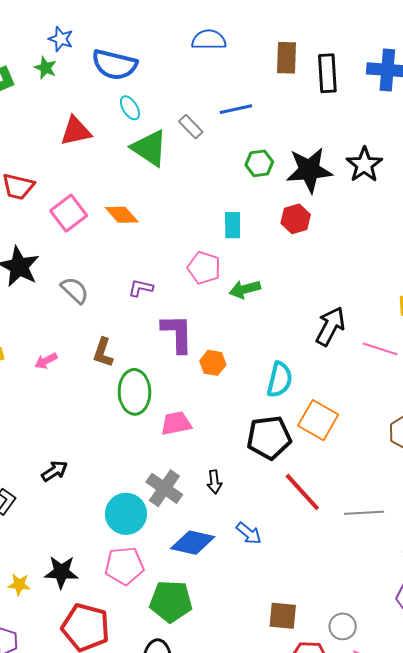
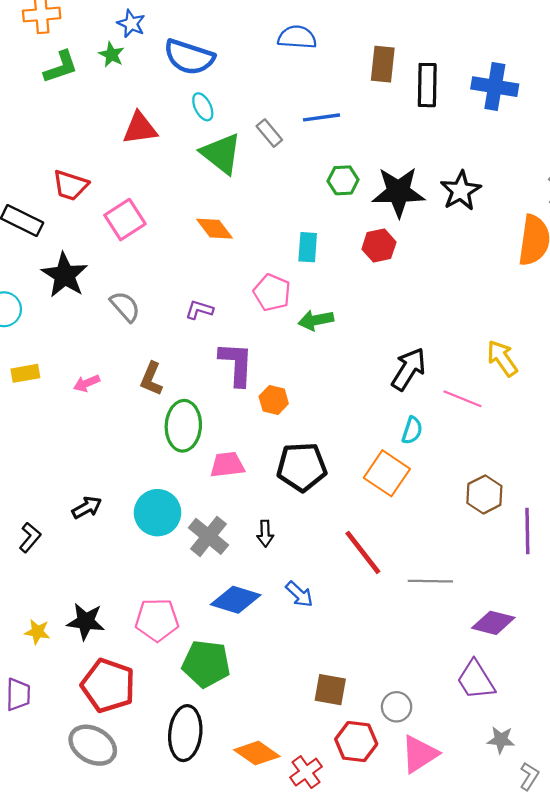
orange diamond: (122, 215) -> (214, 229), moved
cyan semicircle: (280, 380) -> (412, 430), moved, size x0.7
black pentagon: (269, 438) -> (302, 467), moved
cyan circle: (126, 514) -> (158, 513), moved

